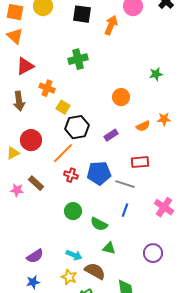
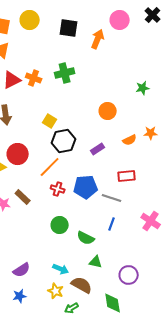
orange cross: (47, 88) -> (34, 78), moved
purple circle: (153, 253) -> (129, 275), moved

